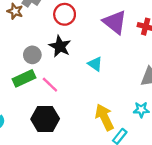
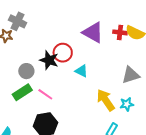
red circle: (65, 14) -> (63, 53), moved
yellow arrow: (104, 117) -> (106, 100), moved

